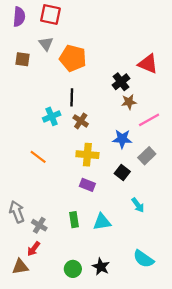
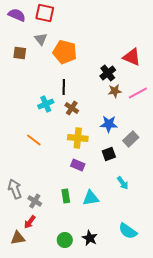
purple semicircle: (19, 17) -> (17, 15), turned -72
pink line: (149, 120) -> (138, 93), moved
black square: (122, 173) -> (109, 154), turned 32

